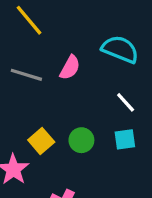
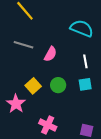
pink semicircle: (70, 68) -> (50, 54), moved
white line: (126, 102) -> (85, 61), turned 32

